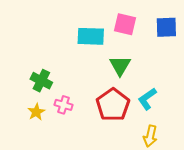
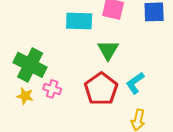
green cross: (41, 81) -> (30, 65), size x1.5
yellow star: (36, 112) -> (25, 96), turned -30

